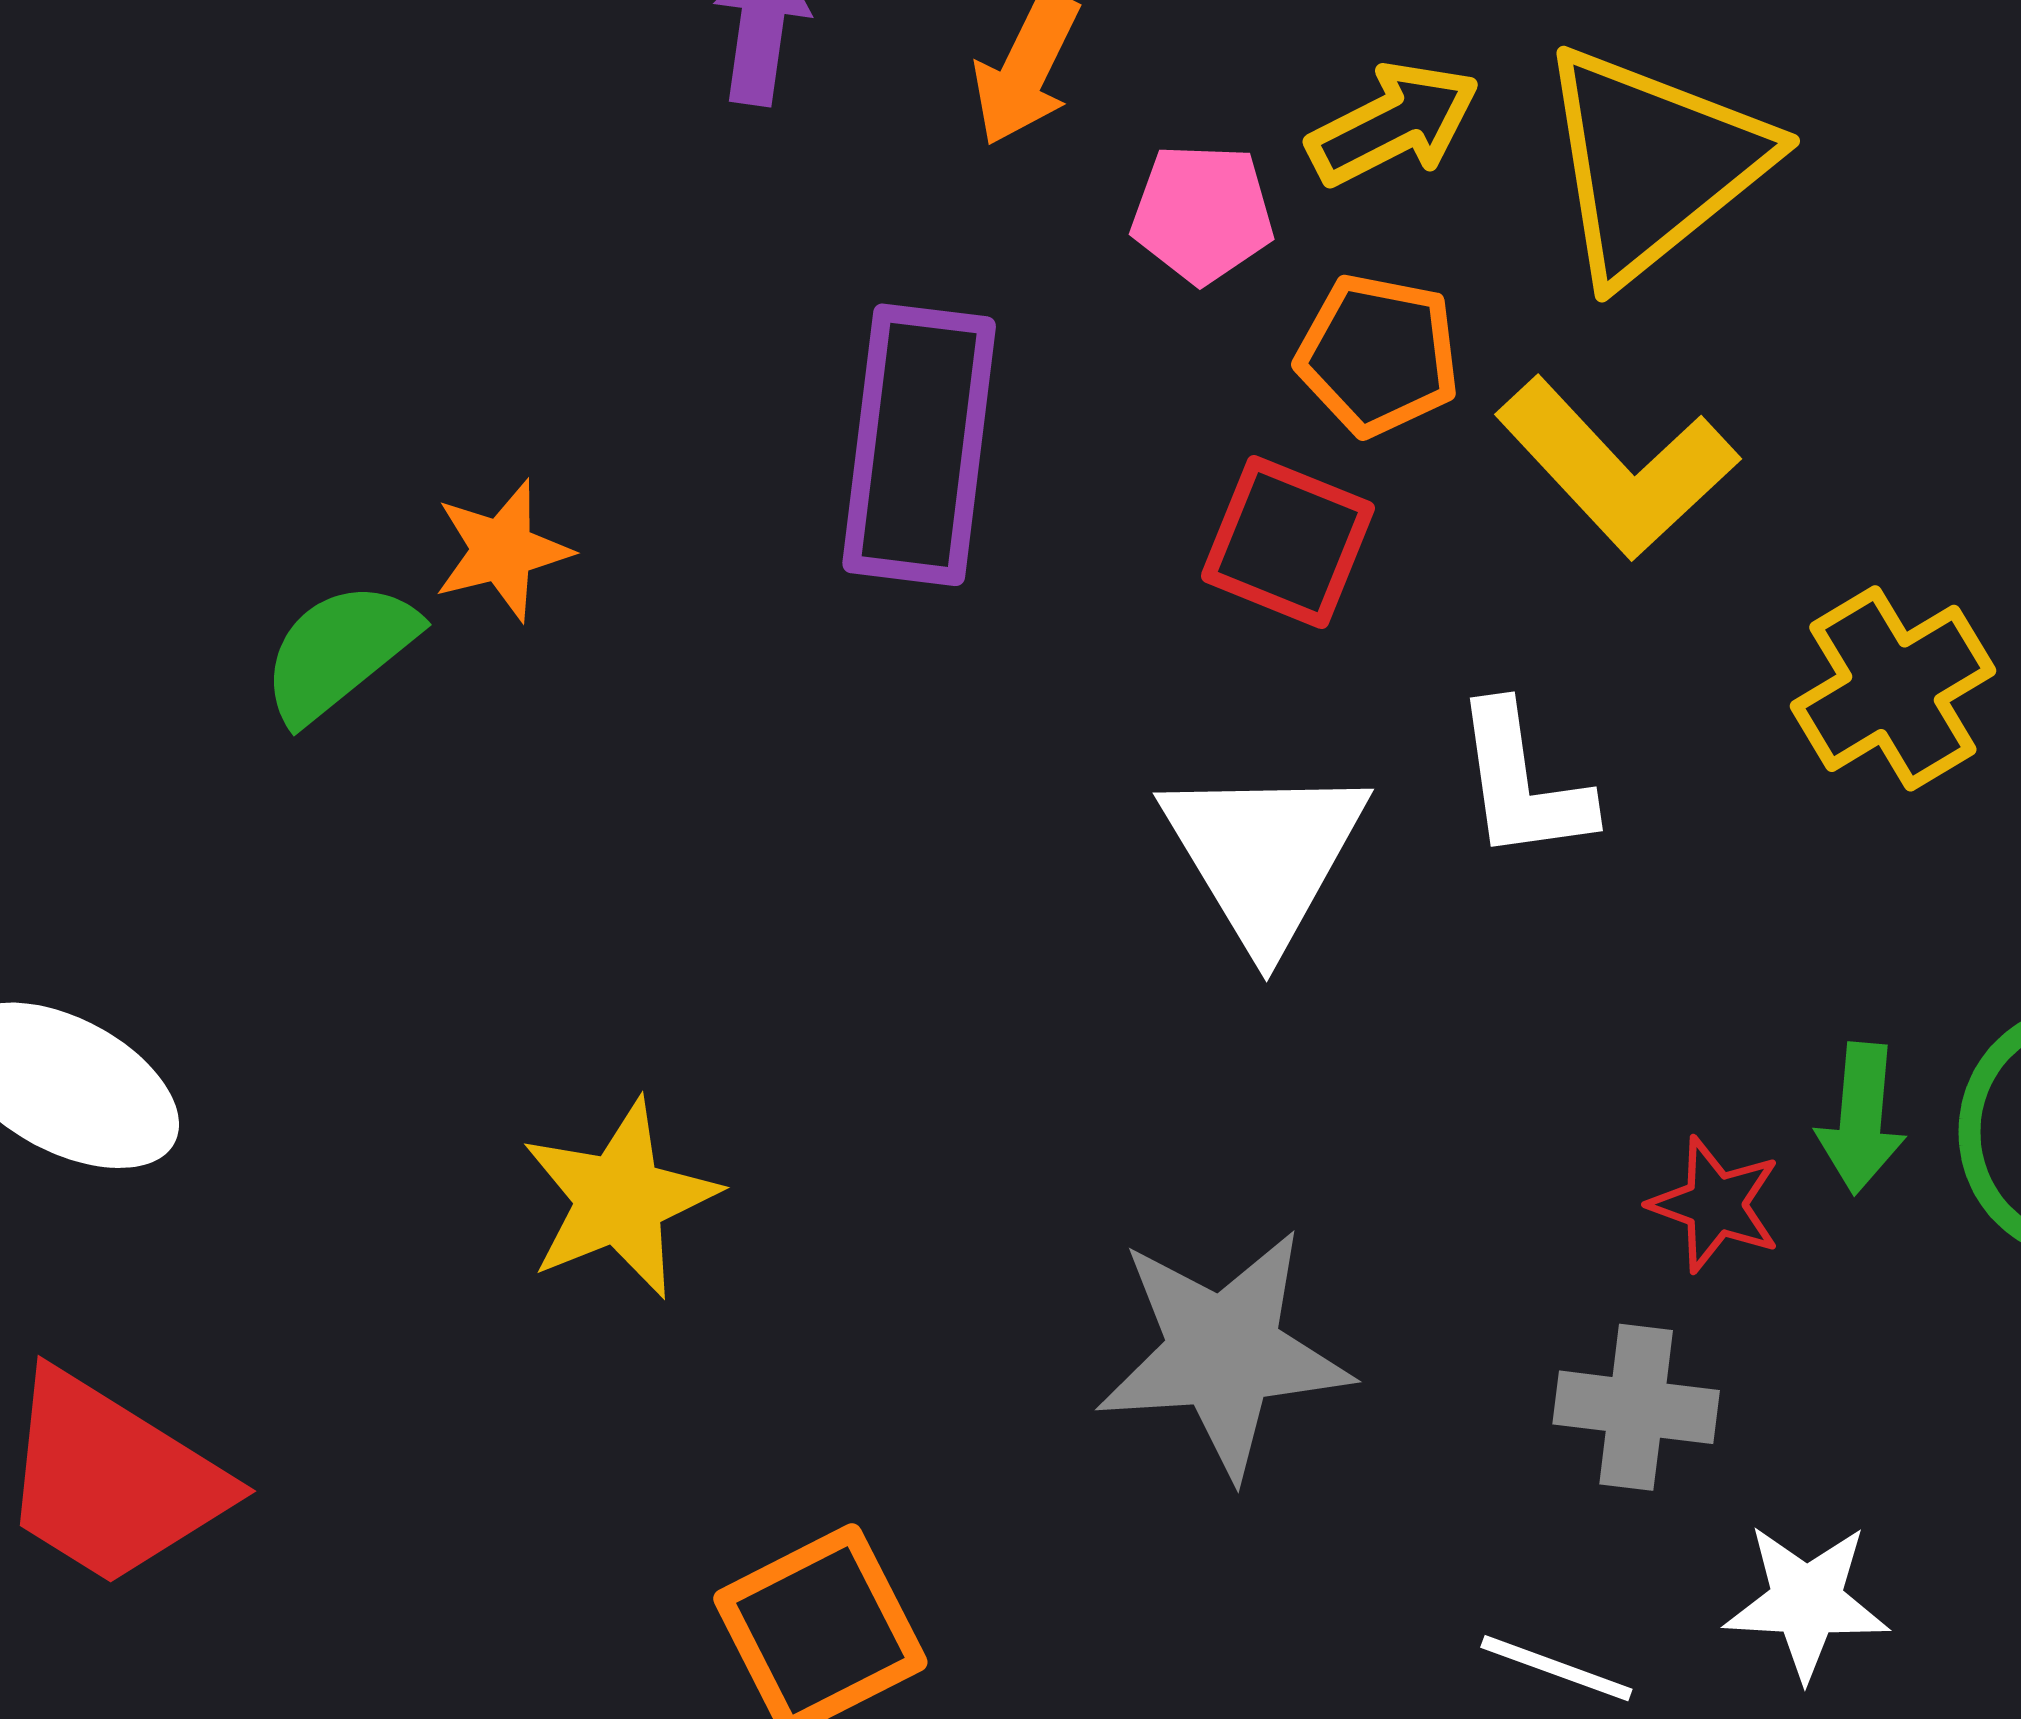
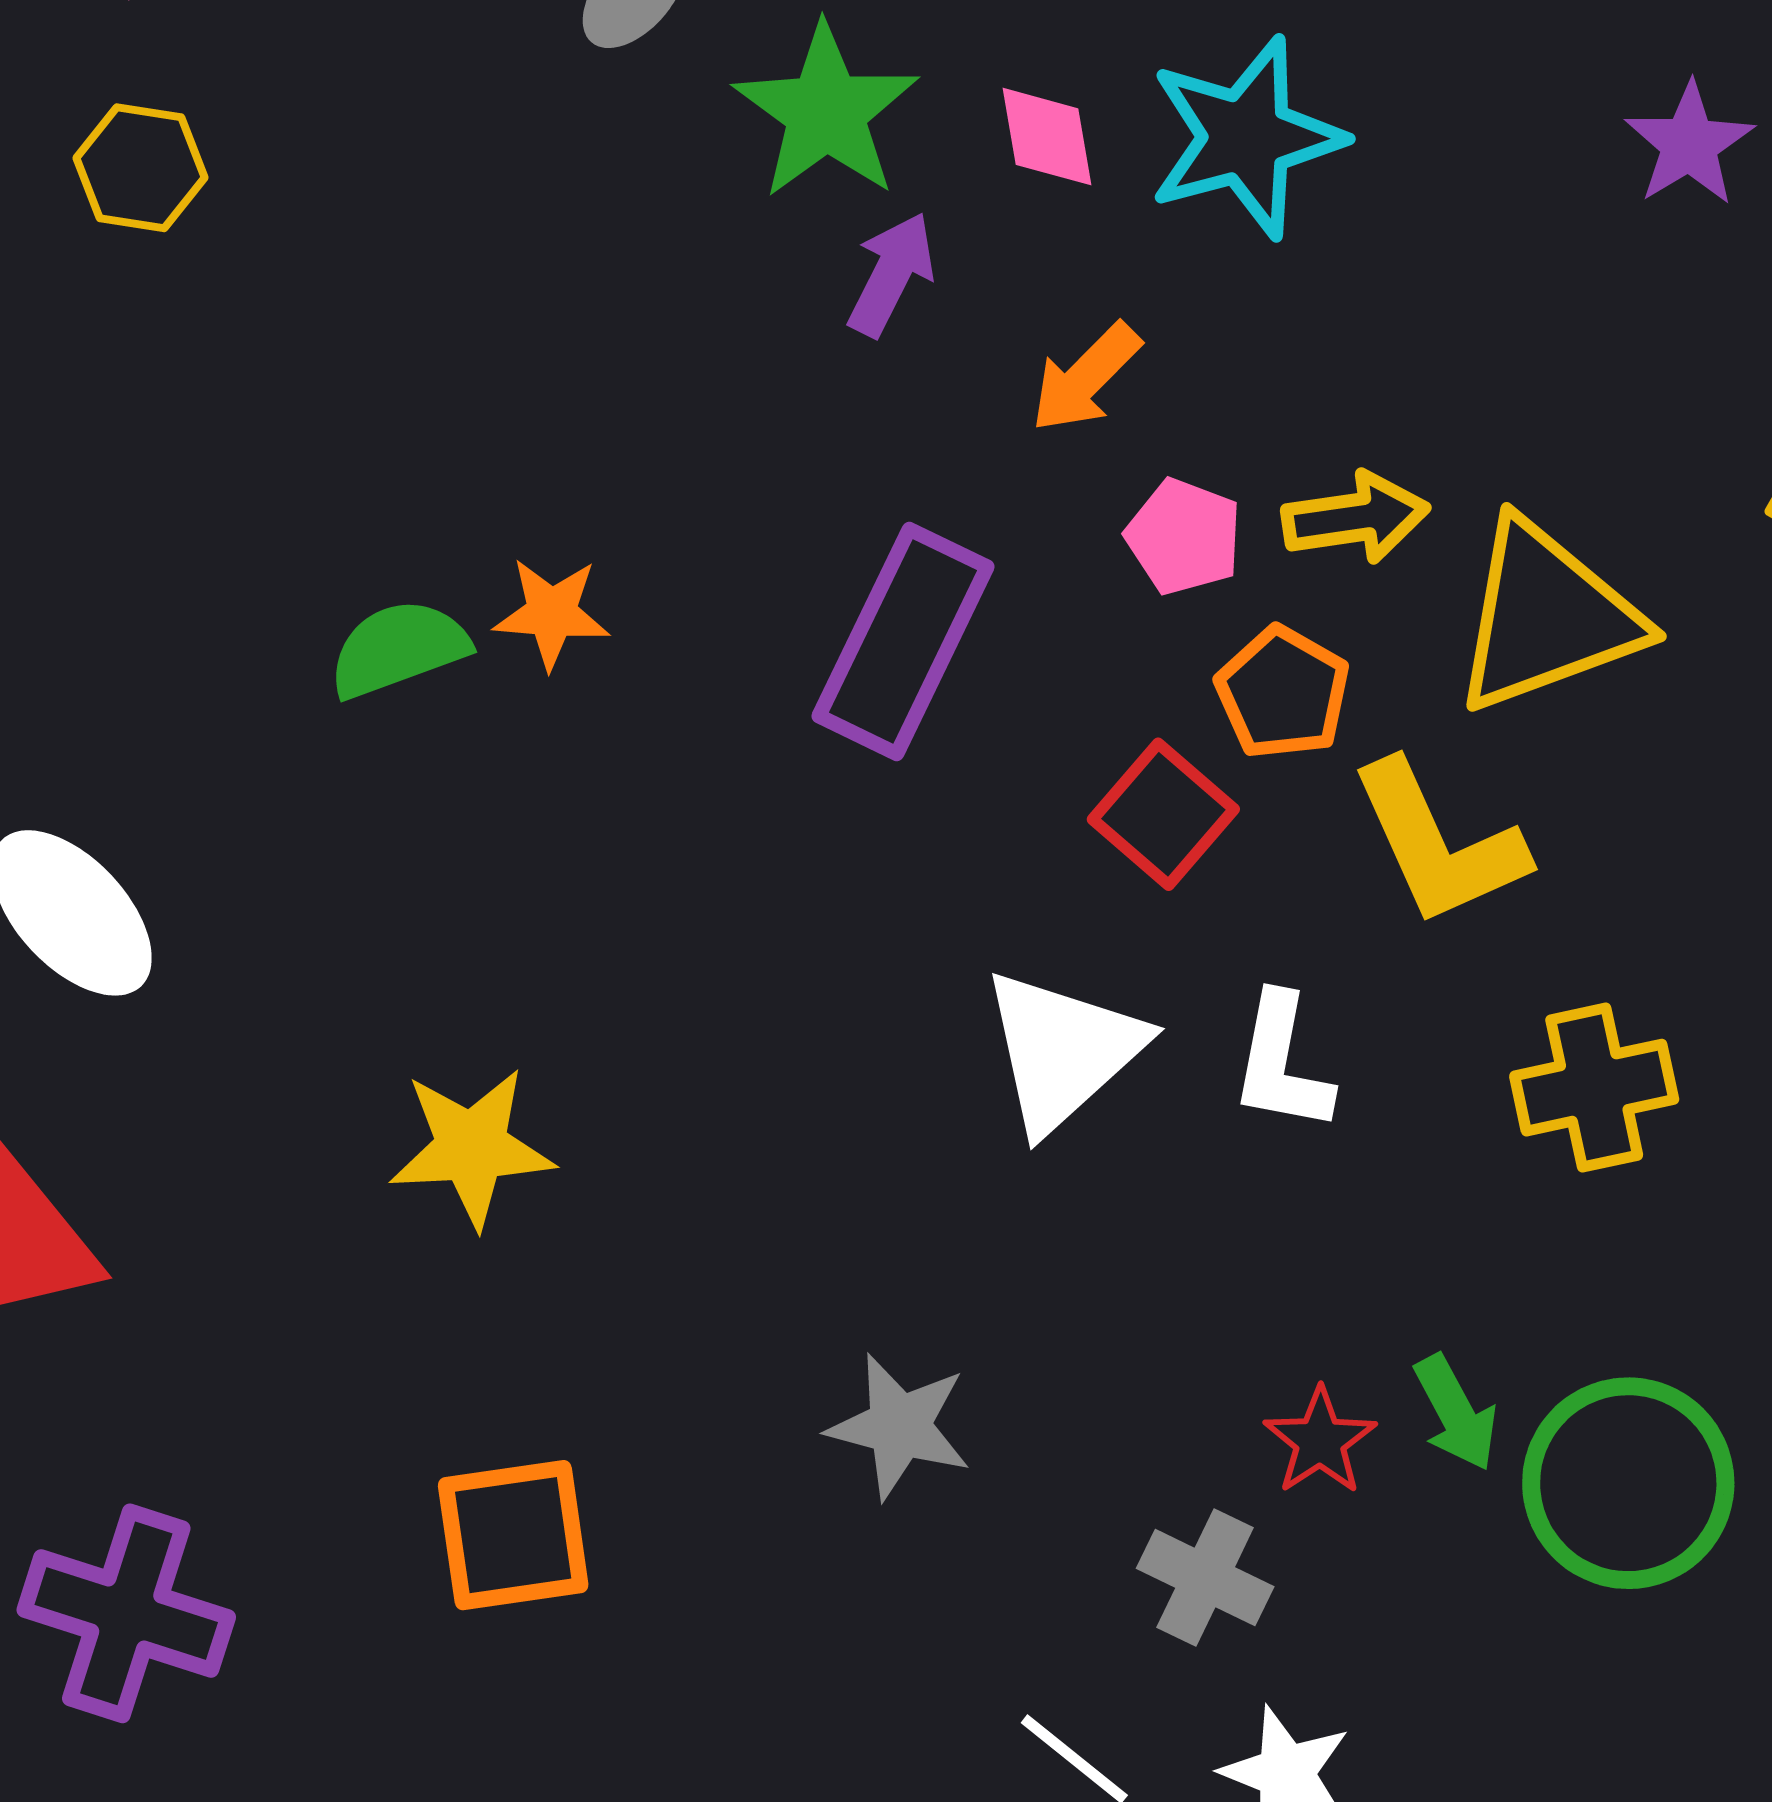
green arrow: (1861, 1118) -> (1456, 1413), turned -52
gray star: (1224, 1353) -> (899, 1426), size x0.7

